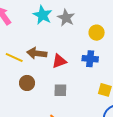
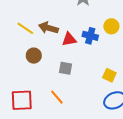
yellow circle: (97, 33) -> (111, 26), moved
blue cross: (90, 59) -> (90, 36), moved

